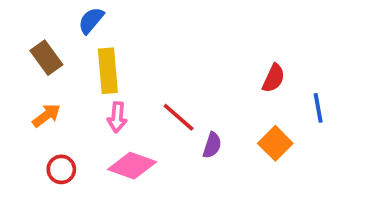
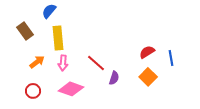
red semicircle: (273, 78) -> (147, 52), moved, turned -147
orange arrow: (46, 115) -> (37, 62), moved

